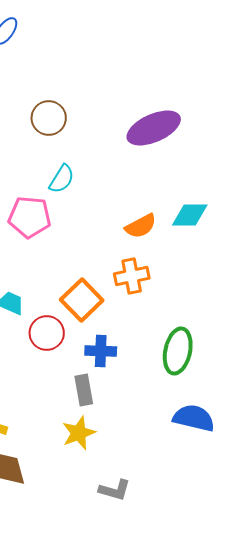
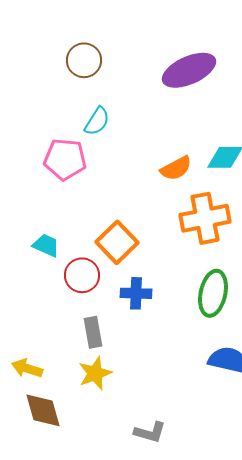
orange cross: (132, 276) -> (205, 218), moved, size x1.4
gray rectangle: (84, 390) -> (93, 332), moved
yellow star: (79, 433) -> (95, 373), moved

